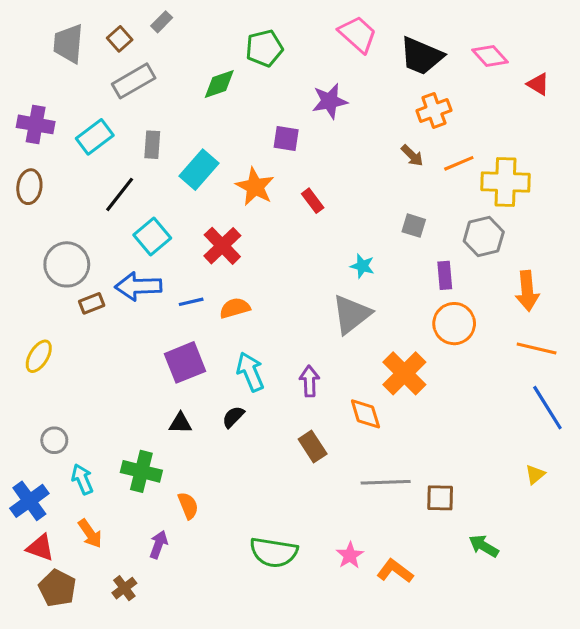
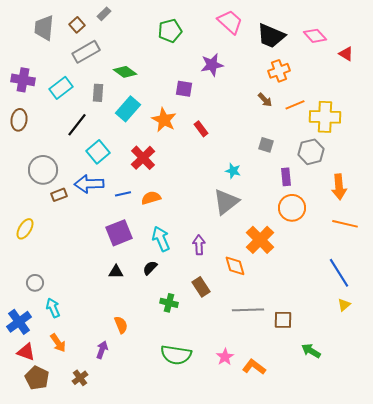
green diamond: (219, 84) -> (125, 72), moved, turned 55
blue line: (547, 408) -> (339, 273), moved
green cross: (141, 471) -> (169, 303), moved, size x0.7

